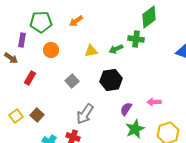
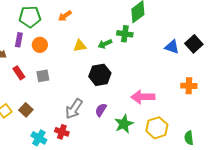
purple rectangle: (22, 40) -> (19, 40), moved
red rectangle: (30, 78) -> (19, 73), turned -64
gray square: (72, 81) -> (43, 76), moved, turned 32
pink arrow: (154, 102) -> (143, 97), size x1.6
purple semicircle: (126, 109) -> (101, 110), moved

